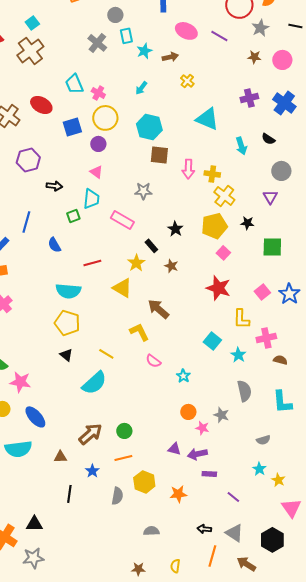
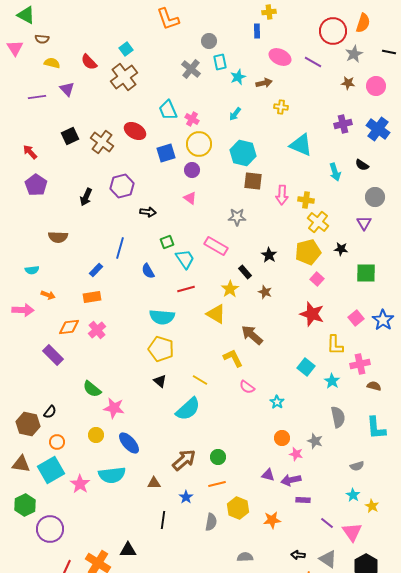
yellow cross: (187, 81) -> (281, 107), turned -32
cyan trapezoid: (91, 199) -> (185, 259), moved, turned -40
pink triangle: (291, 508) -> (352, 532), moved

